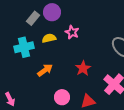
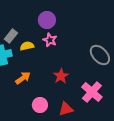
purple circle: (52, 12) -> (47, 20), moved
gray rectangle: (33, 18) -> (11, 36), moved

